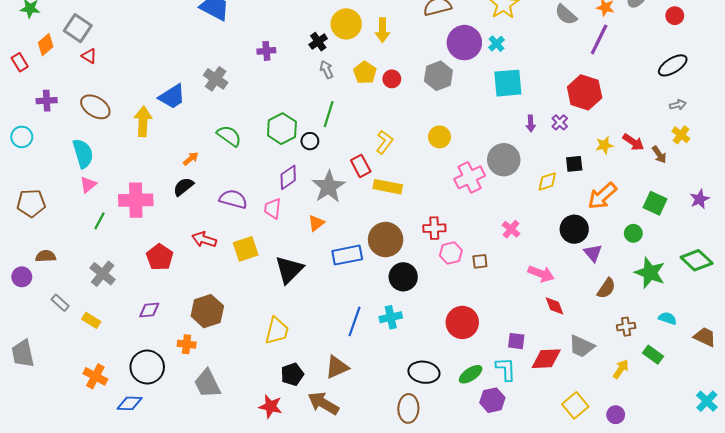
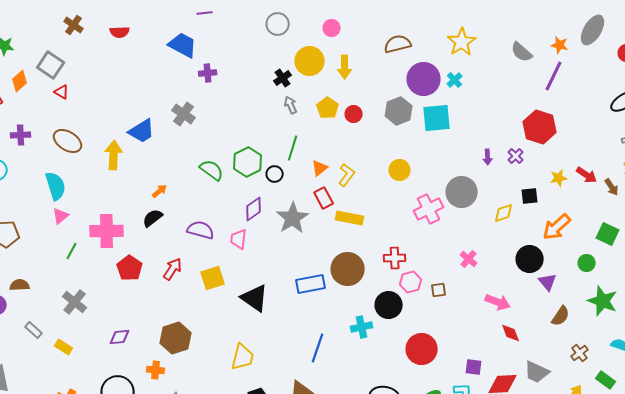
purple cross: (266, 51) -> (208, 73), moved
cyan square: (508, 83) -> (437, 118), moved
green semicircle: (229, 136) -> (212, 170), moved
orange triangle: (316, 223) -> (320, 168), moved
red arrow: (204, 240) -> (173, 269), turned 105
red pentagon: (160, 257) -> (130, 268), moved
black triangle: (289, 270) -> (255, 298), turned -40
black circle: (403, 277) -> (389, 305), moved
cyan cross: (391, 317) -> (362, 327), moved
brown cross: (626, 327) -> (580, 353), turned -30

